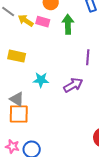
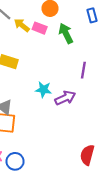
green arrow: (68, 24) -> (66, 33), turned -30
cyan star: (41, 80) -> (43, 90), moved

